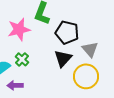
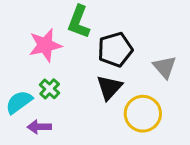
black pentagon: (67, 32) -> (115, 50), turned -30
gray triangle: (90, 49) -> (165, 67), moved

